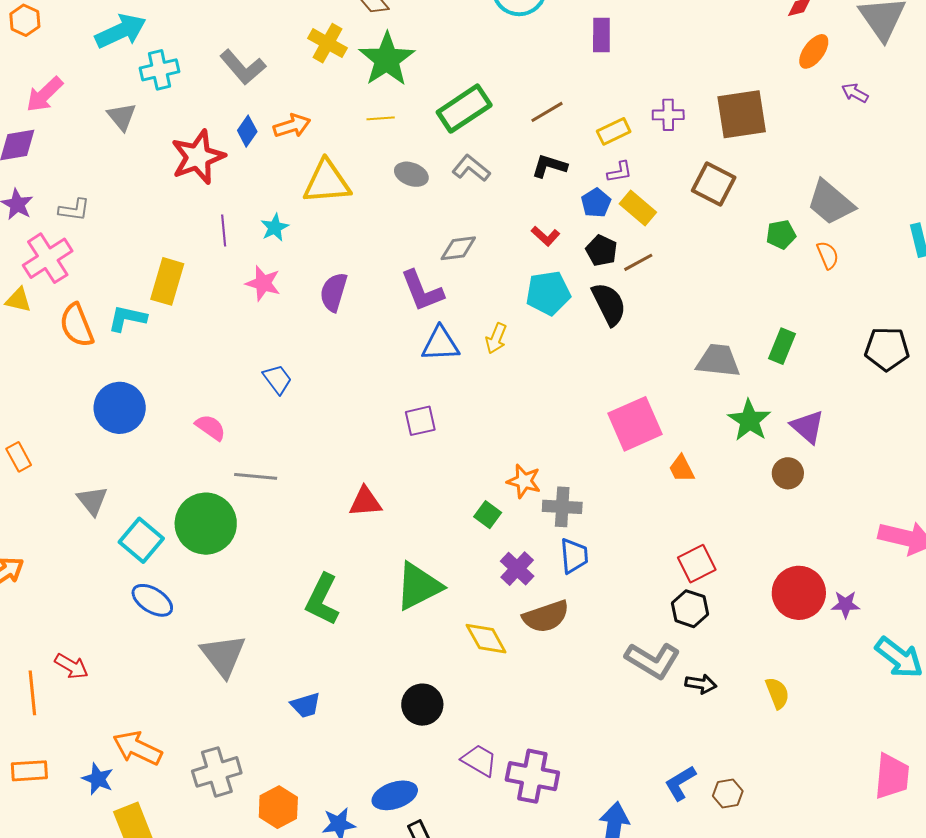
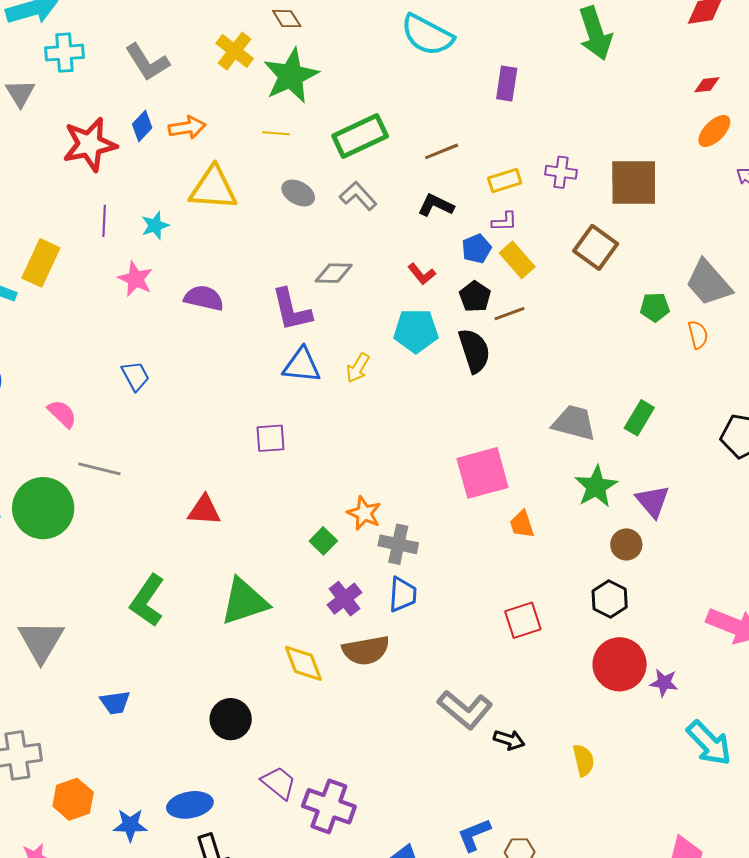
purple semicircle: (334, 292) -> (204, 298), turned 78
black hexagon: (690, 609) -> (610, 599), moved

